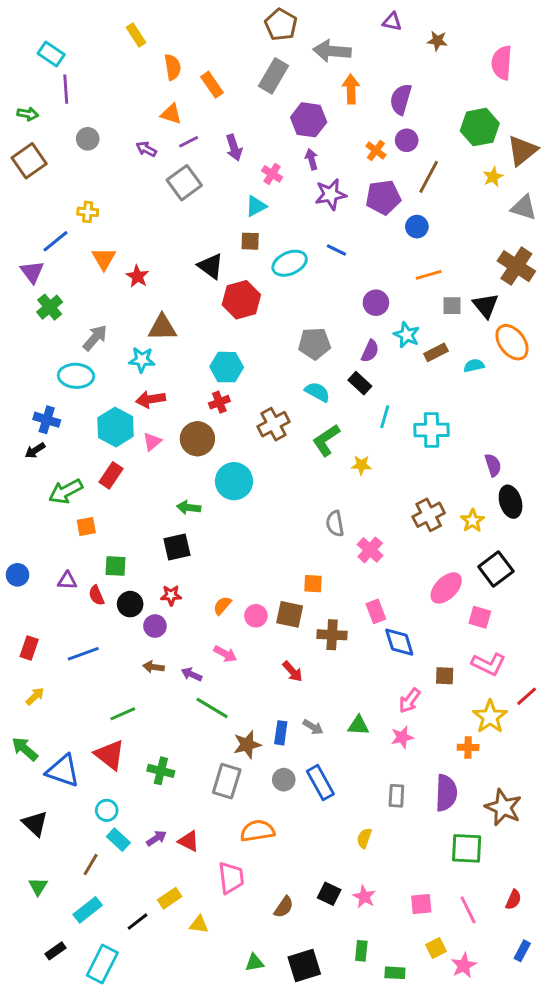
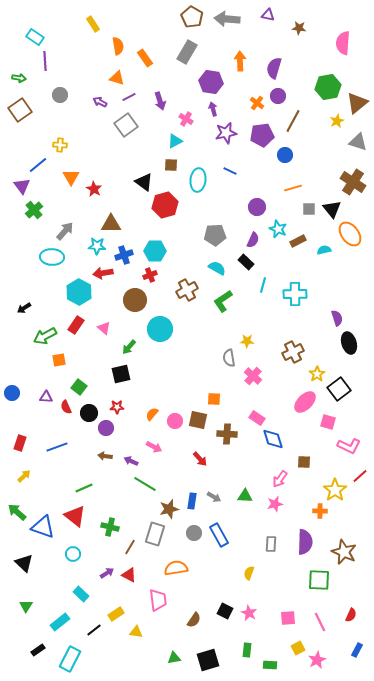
gray arrow: (332, 51) -> (227, 19), moved
cyan ellipse: (290, 263) -> (198, 180), turned -60
blue cross: (47, 420) -> (124, 255), moved, turned -36
pink triangle: (152, 442) -> (104, 328), moved, turned -40
yellow star: (361, 465) -> (247, 341), moved
green arrow: (189, 508) -> (129, 347), turned -56
yellow star: (472, 521) -> (317, 374), moved
green square: (115, 566) -> (79, 387), turned 35
pink rectangle: (376, 611) -> (257, 418), turned -35
pink L-shape: (489, 664) -> (349, 446), moved
cyan rectangle: (118, 840) -> (81, 594), moved
brown line: (91, 865) -> (130, 547), moved

